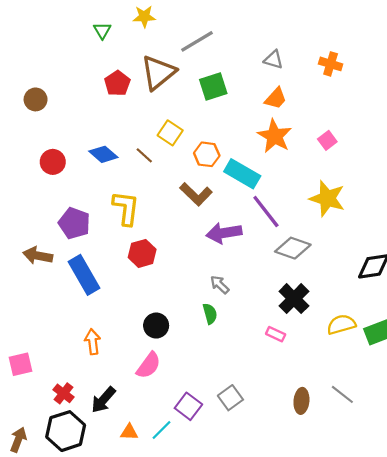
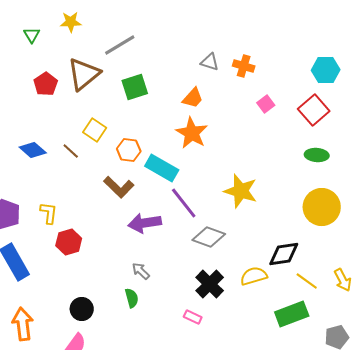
gray triangle: (273, 60) -> (210, 62), moved
pink square: (327, 140) -> (266, 104), moved
yellow L-shape: (126, 208) -> (49, 213), moved, size x0.7
yellow semicircle: (341, 324) -> (254, 276), moved
orange arrow: (93, 342) -> (23, 324), size x1.4

